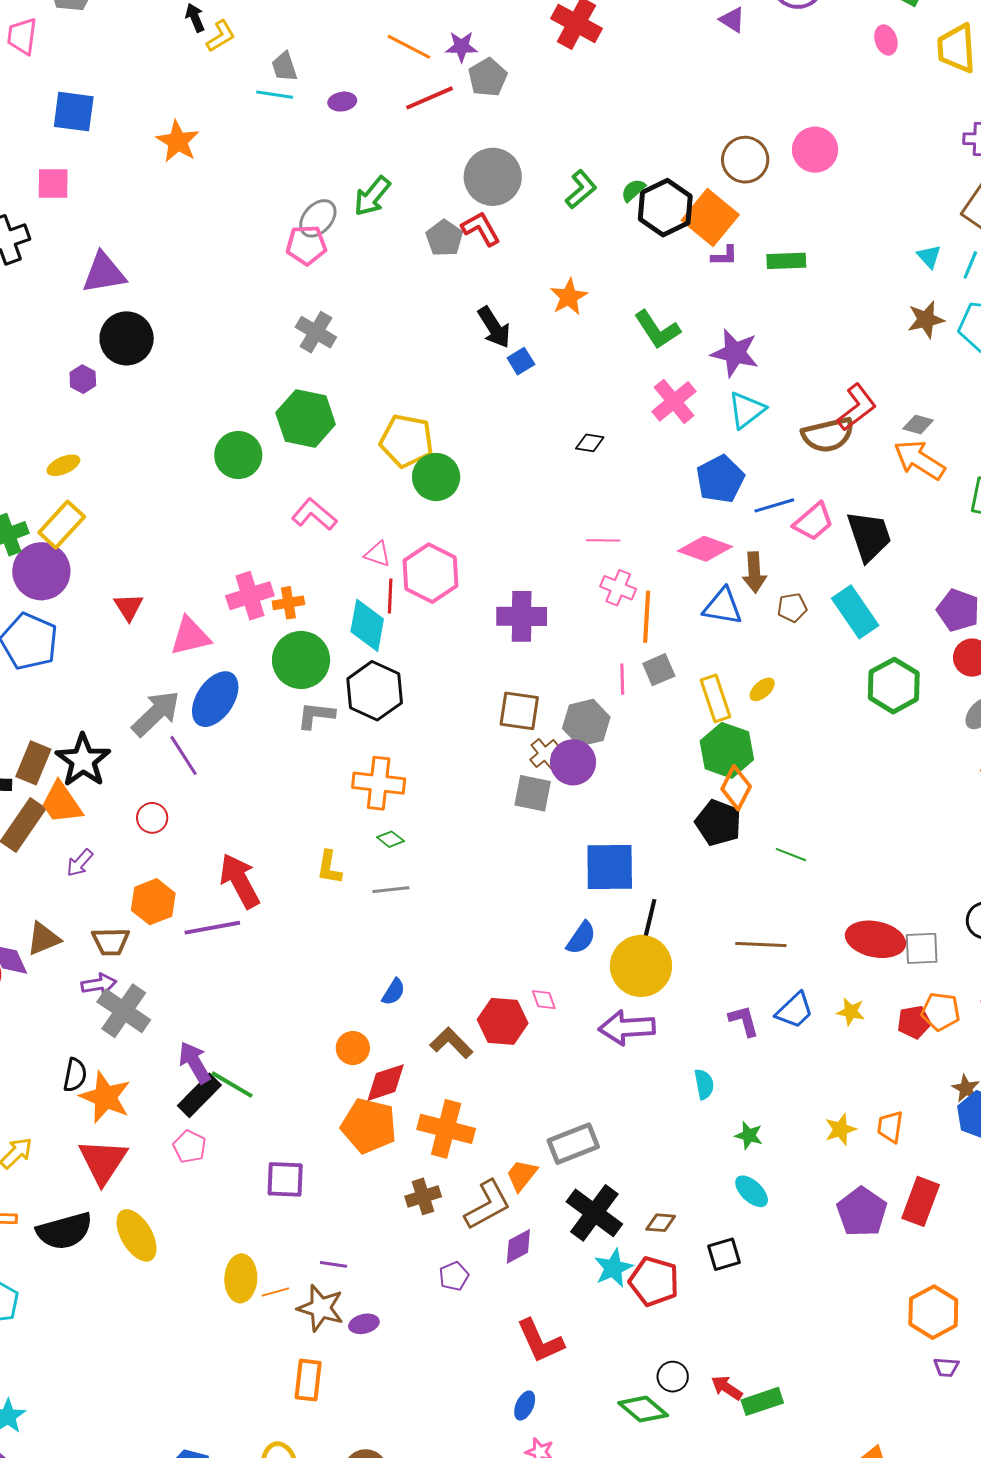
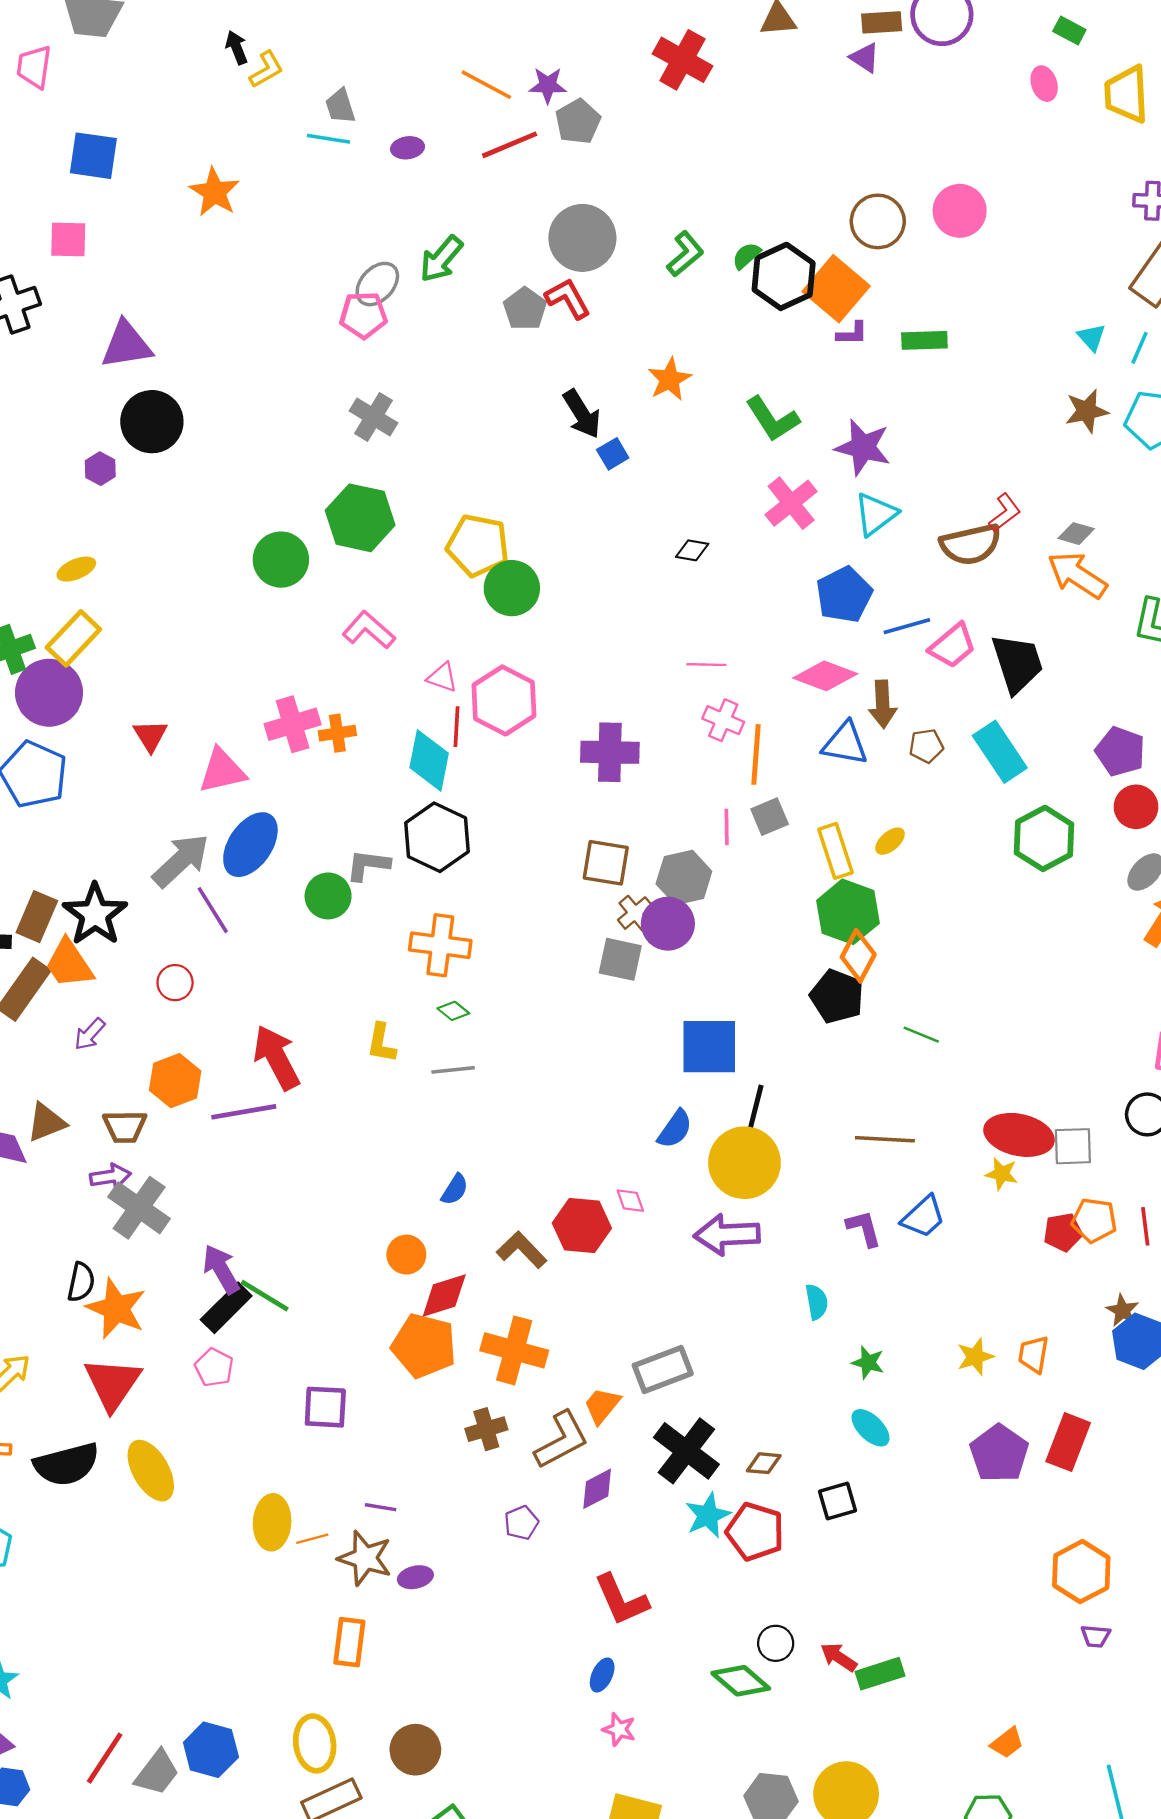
red L-shape: (857, 407) -> (1005, 513), size x0.7
green circle: (301, 660) -> (328, 896), moved, size x0.7
yellow star: (851, 1012) -> (1002, 1174), moved

